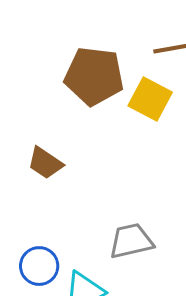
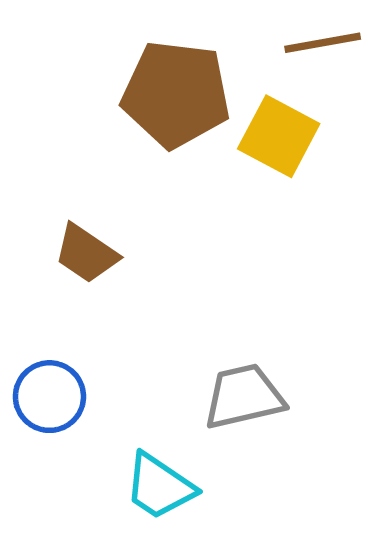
blue circle: (39, 266) -> (49, 397), moved

